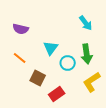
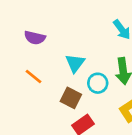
brown square: (38, 78) -> (71, 98), moved

